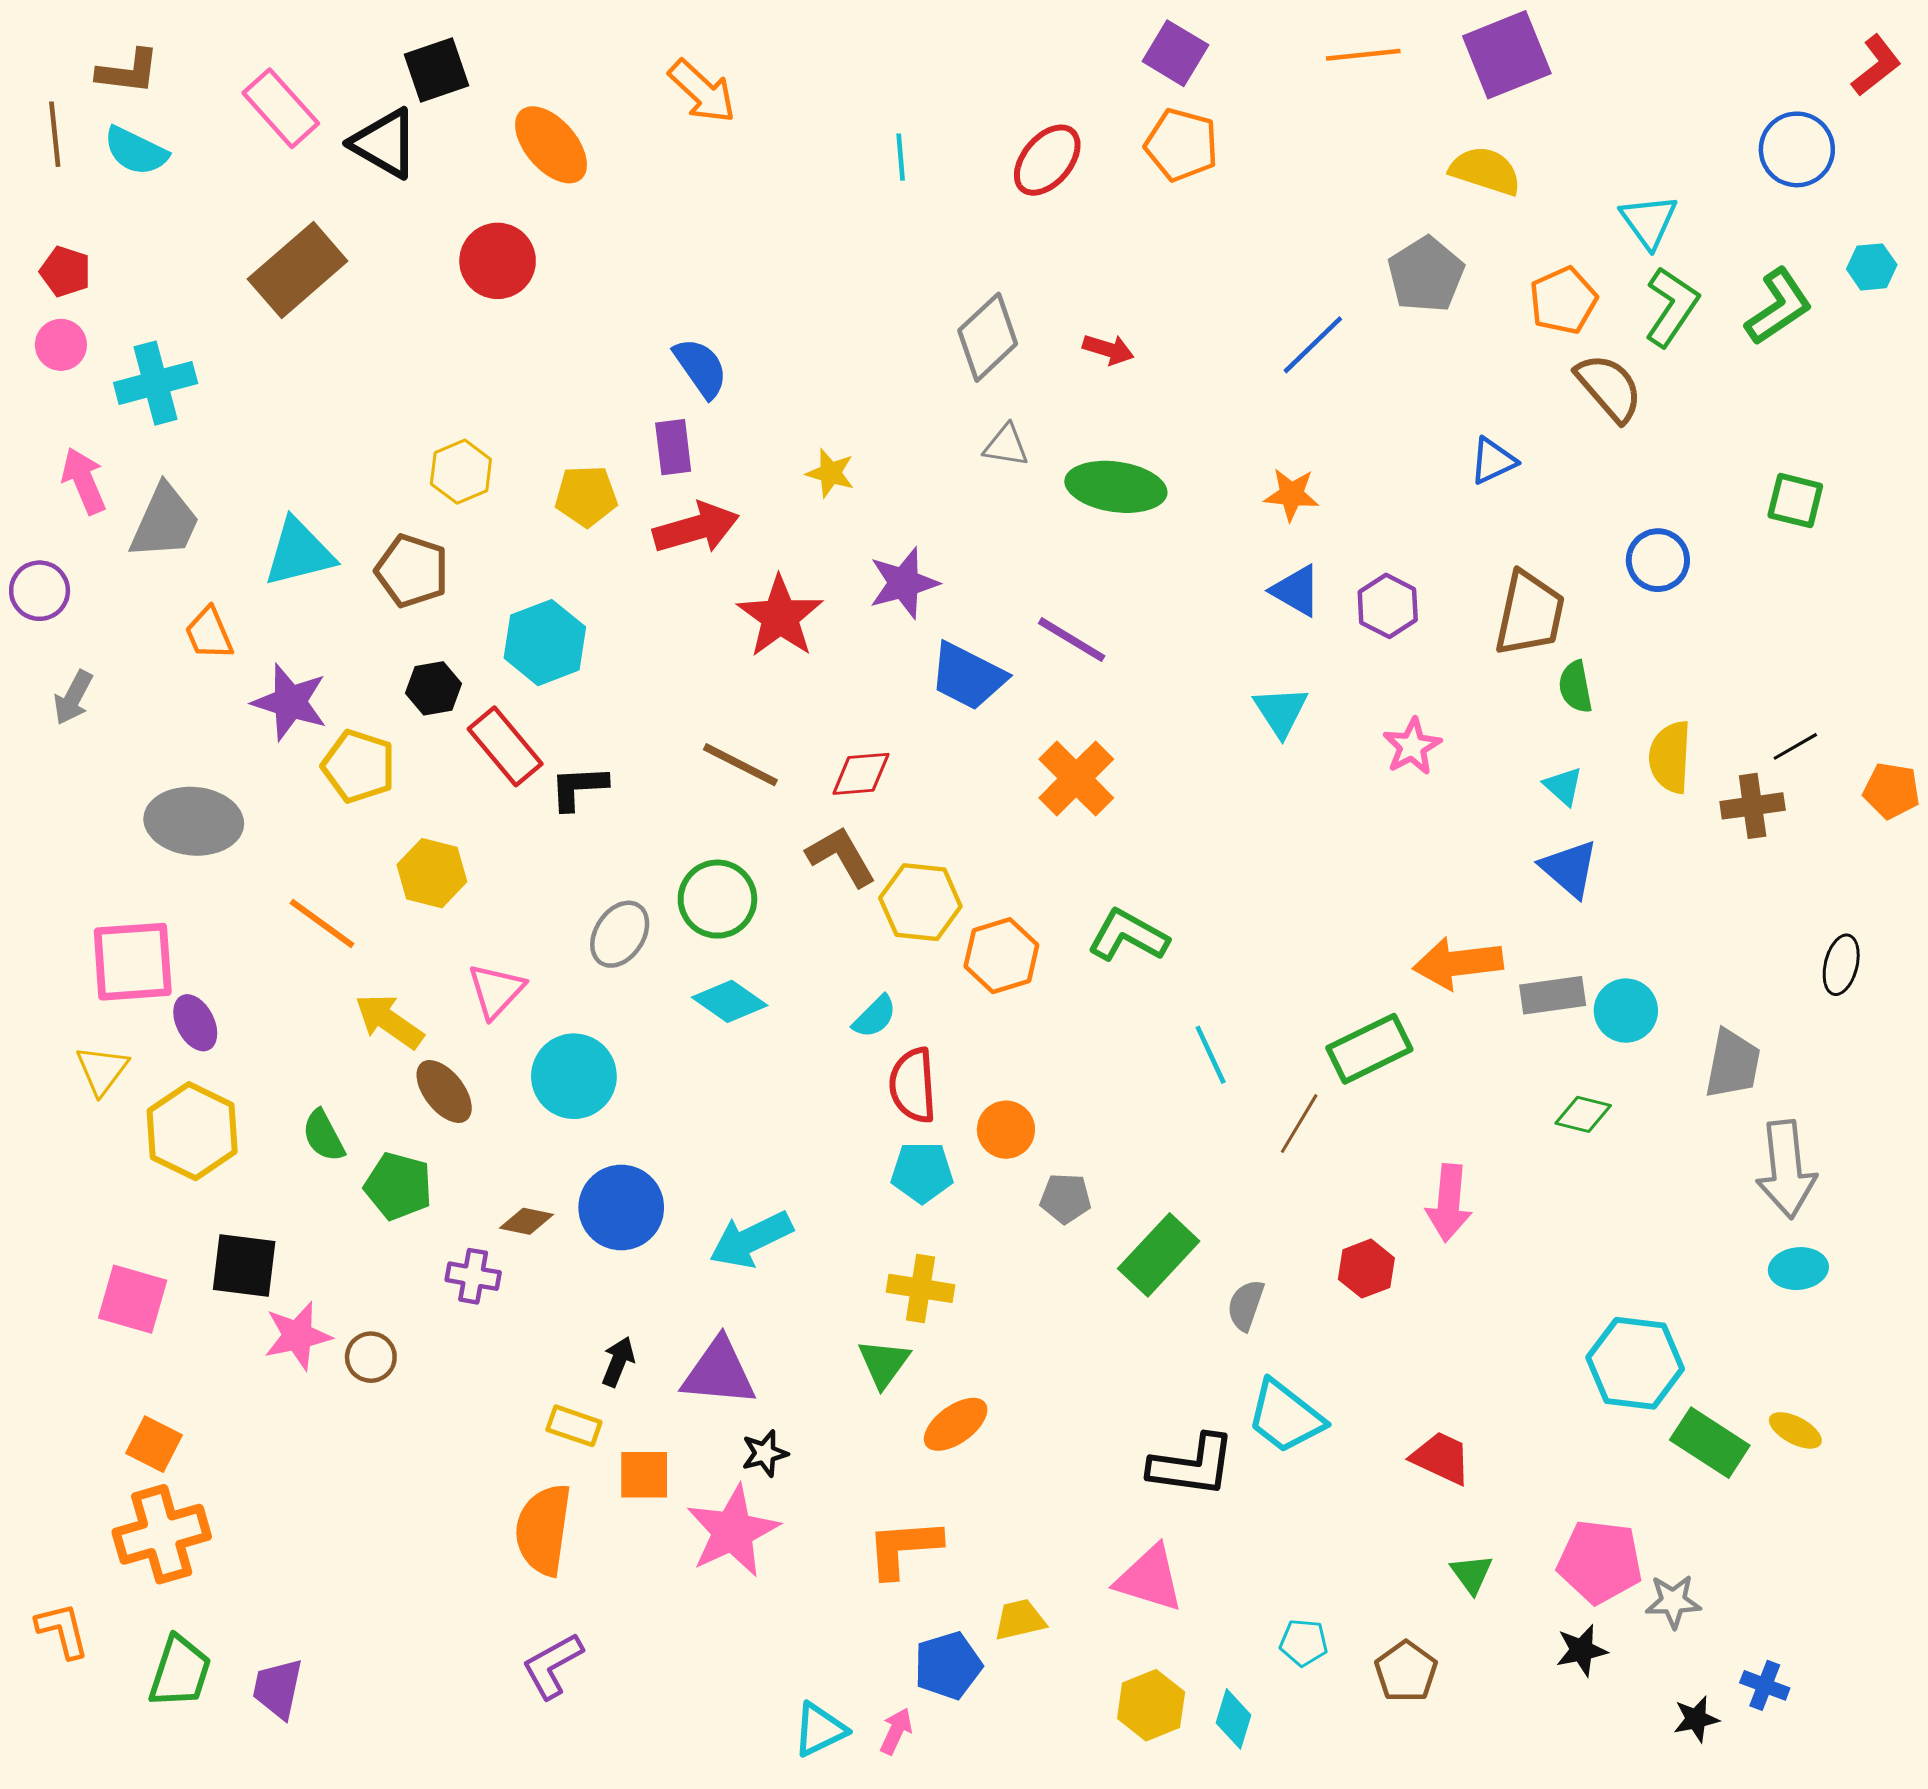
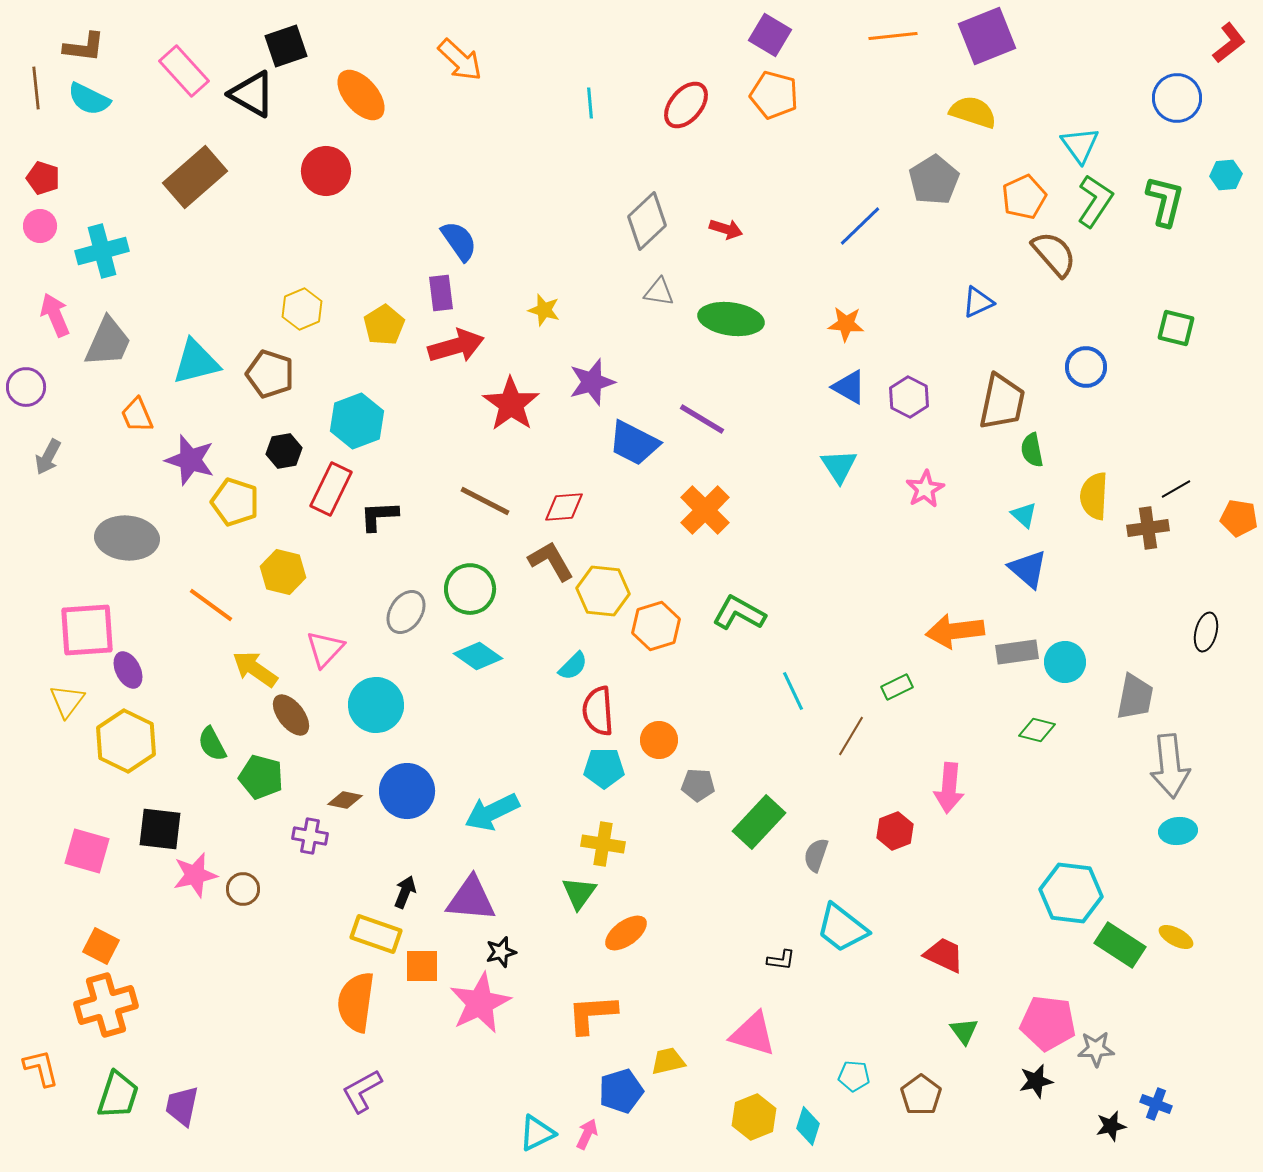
green L-shape: (1779, 307) -> (1165, 201), turned -42
yellow pentagon: (586, 496) -> (384, 325), turned -30
red rectangle: (505, 746) -> (331, 489), turned 66
green rectangle: (1369, 1049) -> (897, 687), size x0.6
yellow rectangle: (574, 1426) -> (376, 934), size x1.4
black L-shape: (1192, 1466) -> (781, 960), size x0.5

